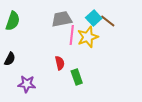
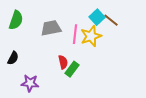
gray trapezoid: (62, 19) -> (51, 28), moved
green rectangle: (77, 77) -> (72, 69), moved, turned 56

